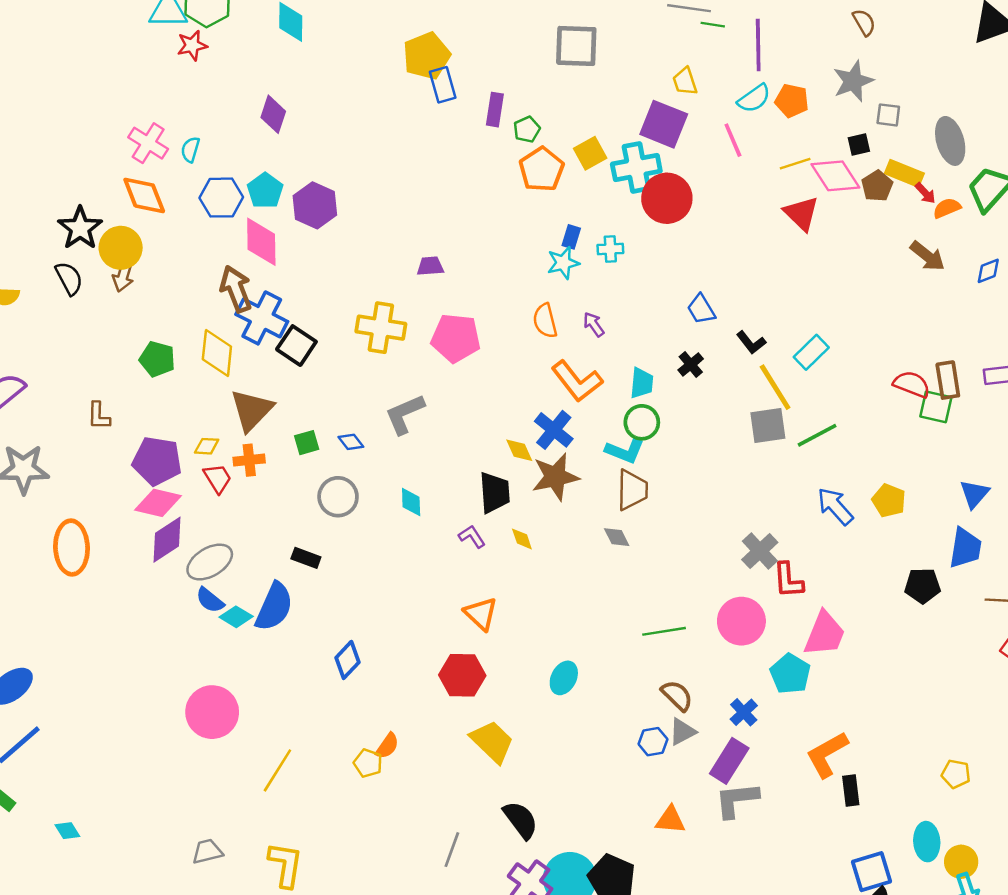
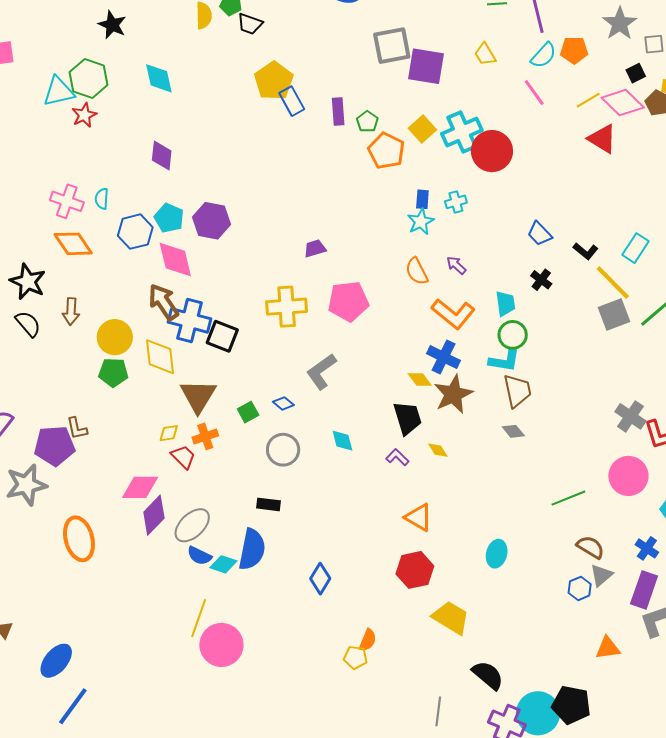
purple square: (664, 124) -> (426, 66), moved
yellow circle: (121, 248) -> (115, 337), moved
purple pentagon: (157, 461) -> (54, 446), moved
yellow line: (277, 770) -> (199, 618), moved

